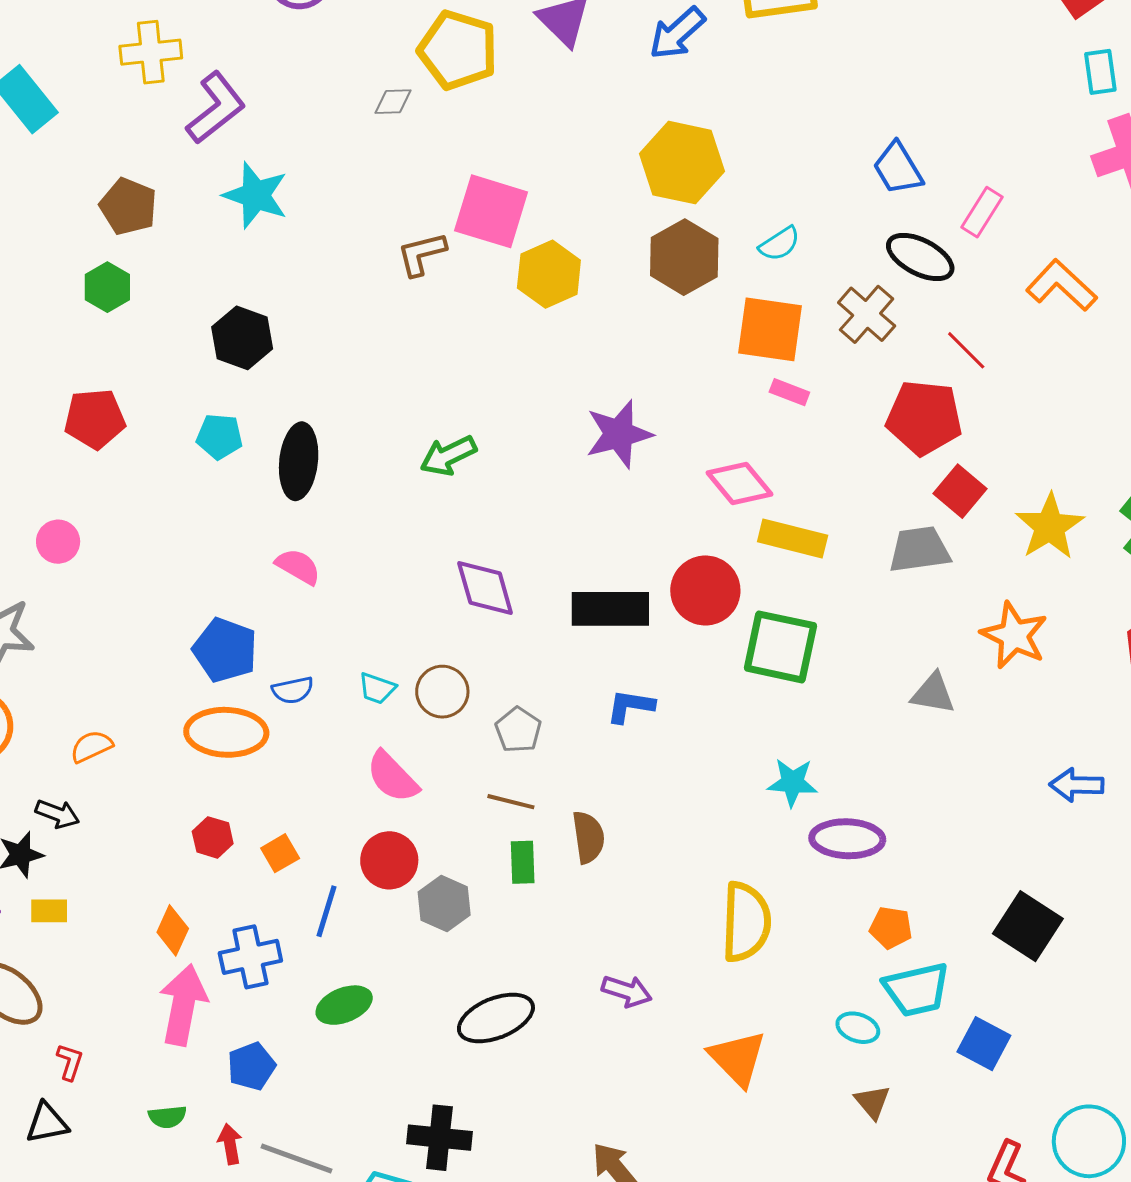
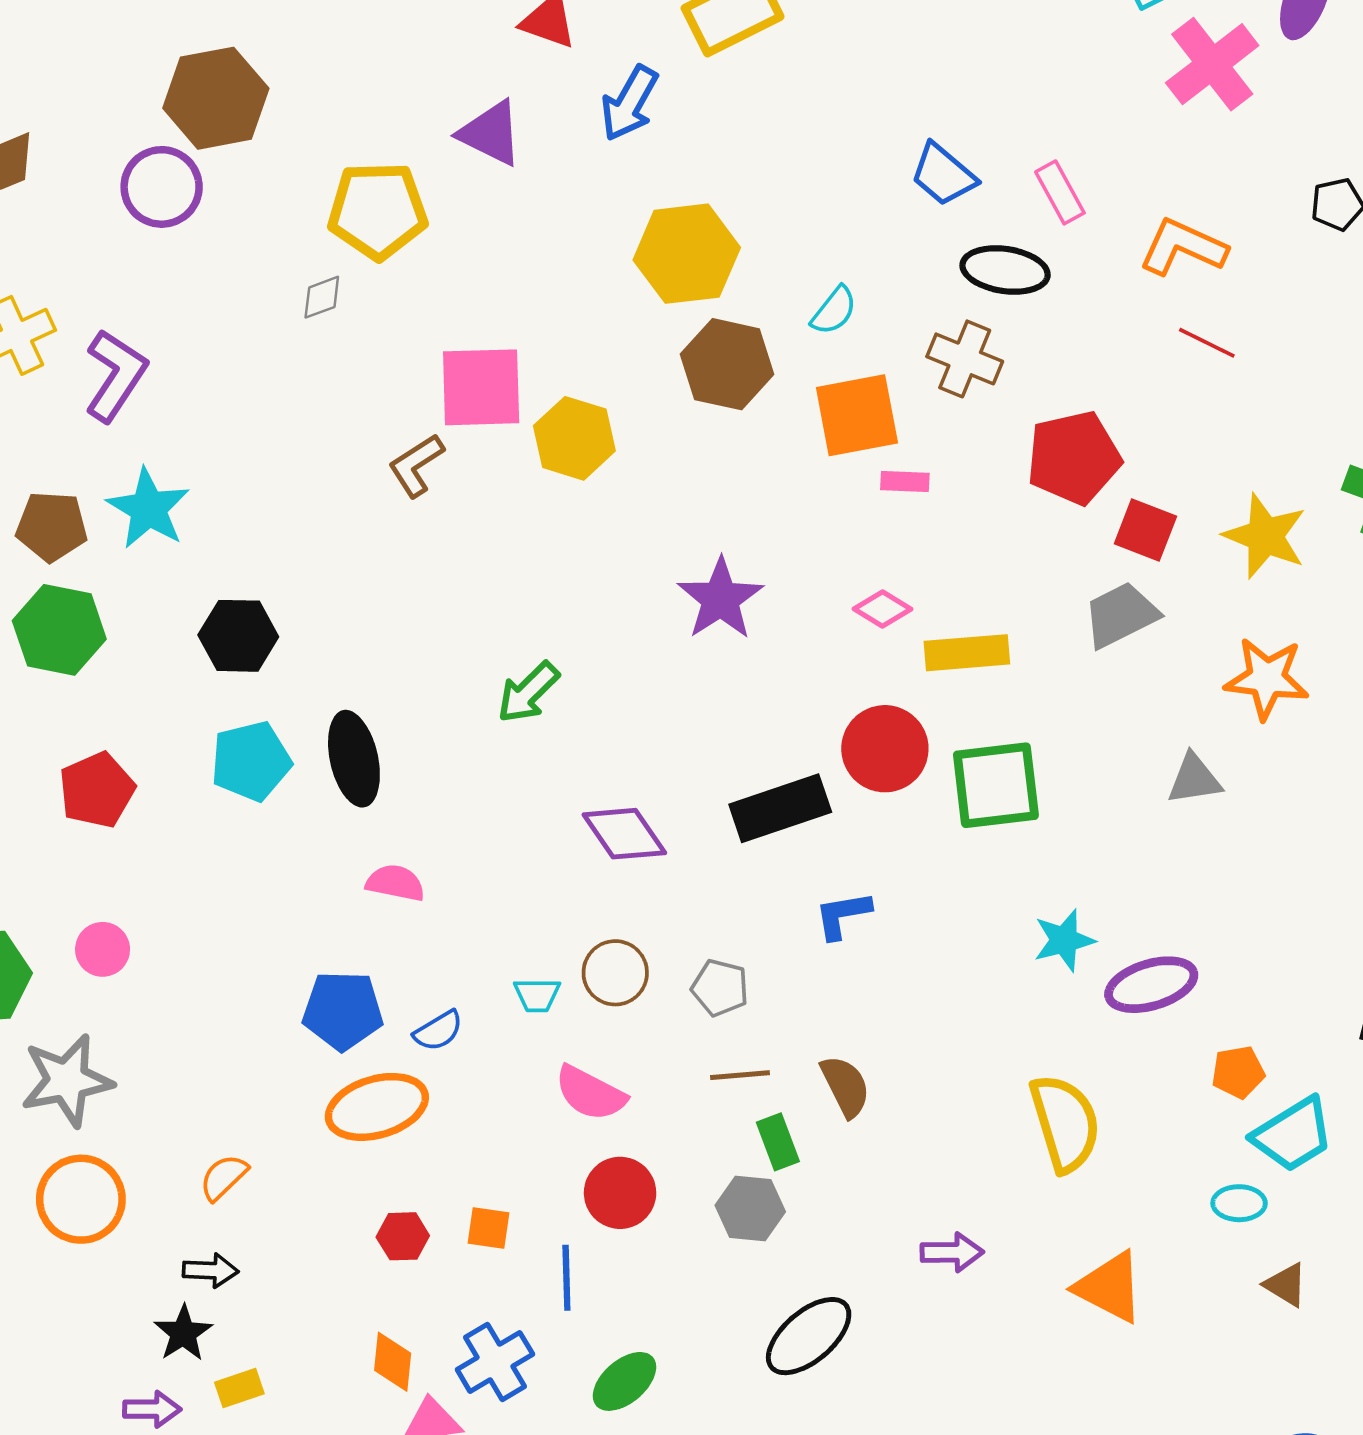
cyan star: (256, 195) -> (148, 509), moved, turned 30
pink rectangle: (982, 212) -> (1060, 192), turned -42
green hexagon: (107, 287) -> (59, 630), size x1.5
red line: (966, 350) -> (1207, 343), moved
cyan pentagon: (219, 437) -> (251, 761), size x1.4
pink diamond: (740, 484) -> (883, 609), size x0.7
orange square: (280, 853) -> (488, 1228), turned -33
gray hexagon: (444, 903) -> (750, 1208), moved

